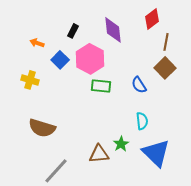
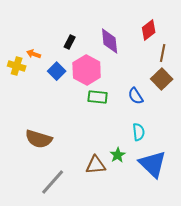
yellow cross: (30, 80) -> (17, 66), moved

